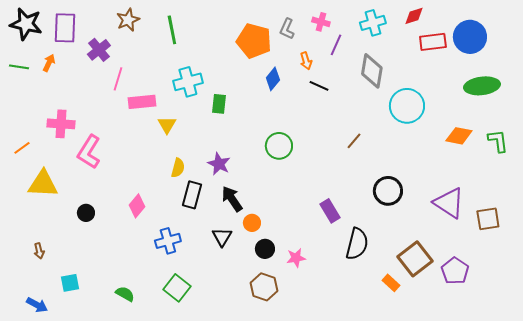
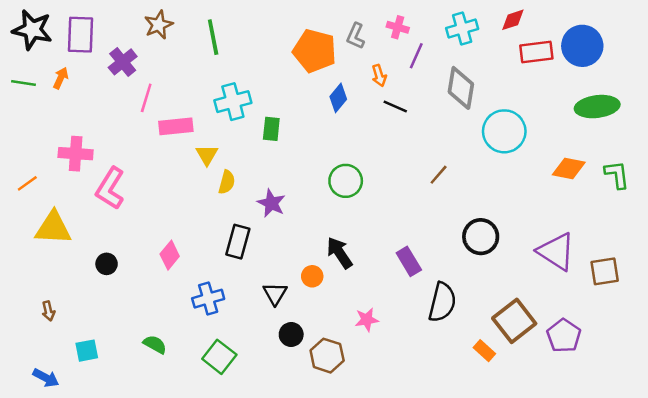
yellow semicircle: (178, 168) -> (227, 182), moved
black arrow: (232, 199) -> (339, 253), moved
black circle: (265, 249) -> (291, 334), moved
green semicircle: (125, 294) -> (155, 344), moved

